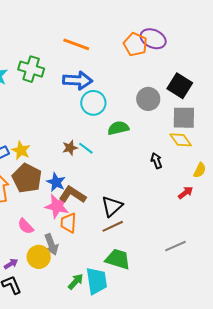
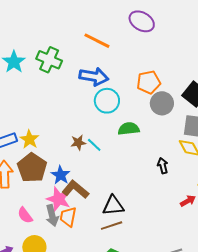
purple ellipse: (153, 39) -> (142, 21), moved
orange pentagon: (135, 44) -> (149, 82), moved, turned 30
black triangle: (112, 206) -> (113, 206), turned 30
gray arrow: (51, 244) -> (52, 216), moved

